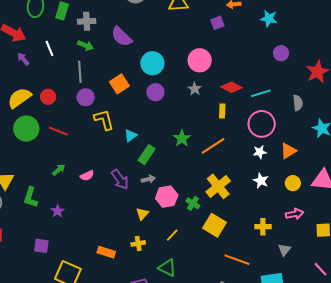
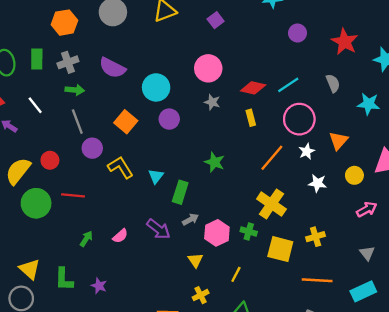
orange line: (213, 146) -> (272, 158), moved
yellow cross: (263, 227) -> (316, 237), moved

